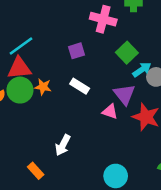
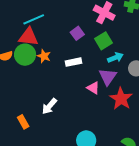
purple square: (77, 51) -> (77, 33), turned -32
green square: (127, 53) -> (104, 41), moved
cyan arrow: (142, 70) -> (115, 58), moved
white rectangle: (80, 86) -> (73, 62), turned -56

